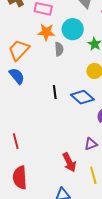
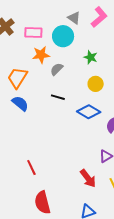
cyan circle: (73, 29) -> (63, 36), moved
gray semicircle: (59, 49) -> (57, 69), turned -120
black line: (55, 92) -> (58, 97), moved, turned -56

